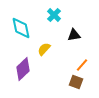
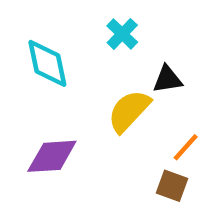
yellow semicircle: (44, 49) -> (129, 111), moved, size x1.5
purple diamond: (23, 69) -> (52, 156), turned 40

